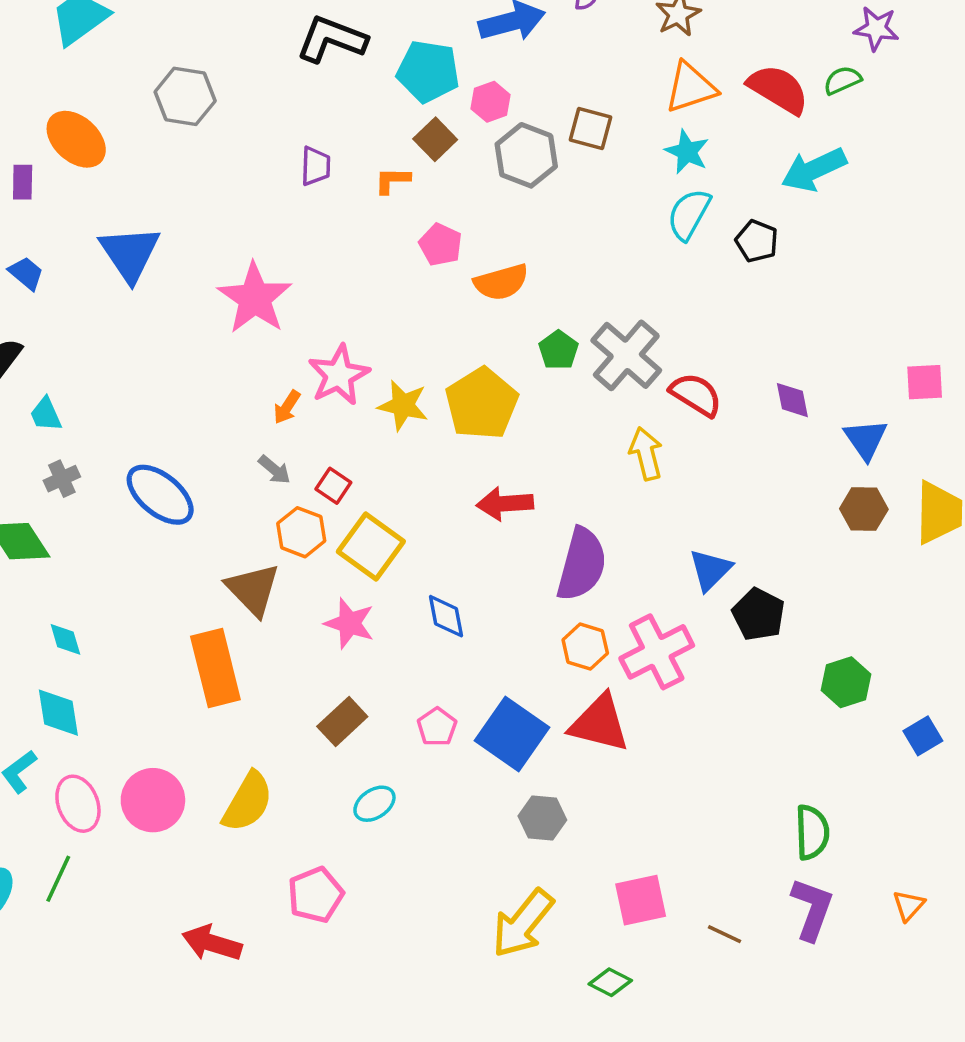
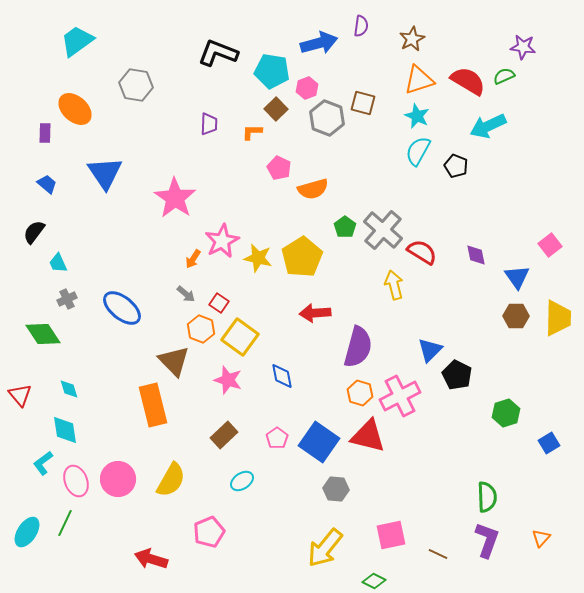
pink square: (925, 382) -> (550, 245), turned -35

